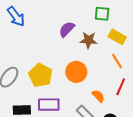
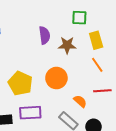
purple semicircle: (67, 29) -> (44, 35), turned 132
yellow rectangle: (117, 37) -> (96, 40), turned 48
red line: (121, 87) -> (102, 91), turned 66

